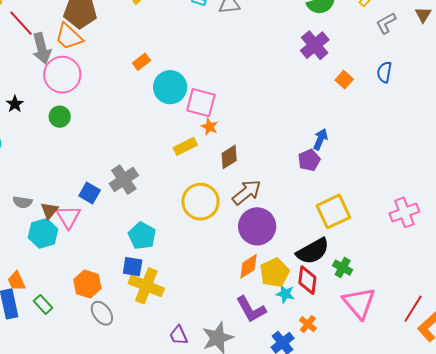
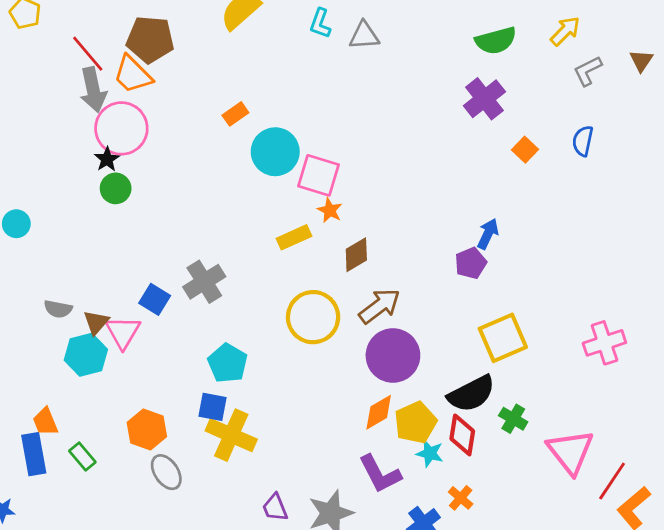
red line: (21, 23) -> (88, 54), moved
black star: (15, 104) -> (107, 159), moved
pink triangle: (359, 303) -> (570, 452), moved

